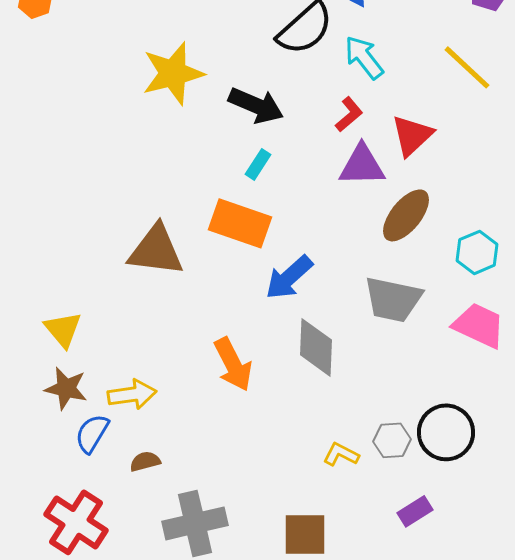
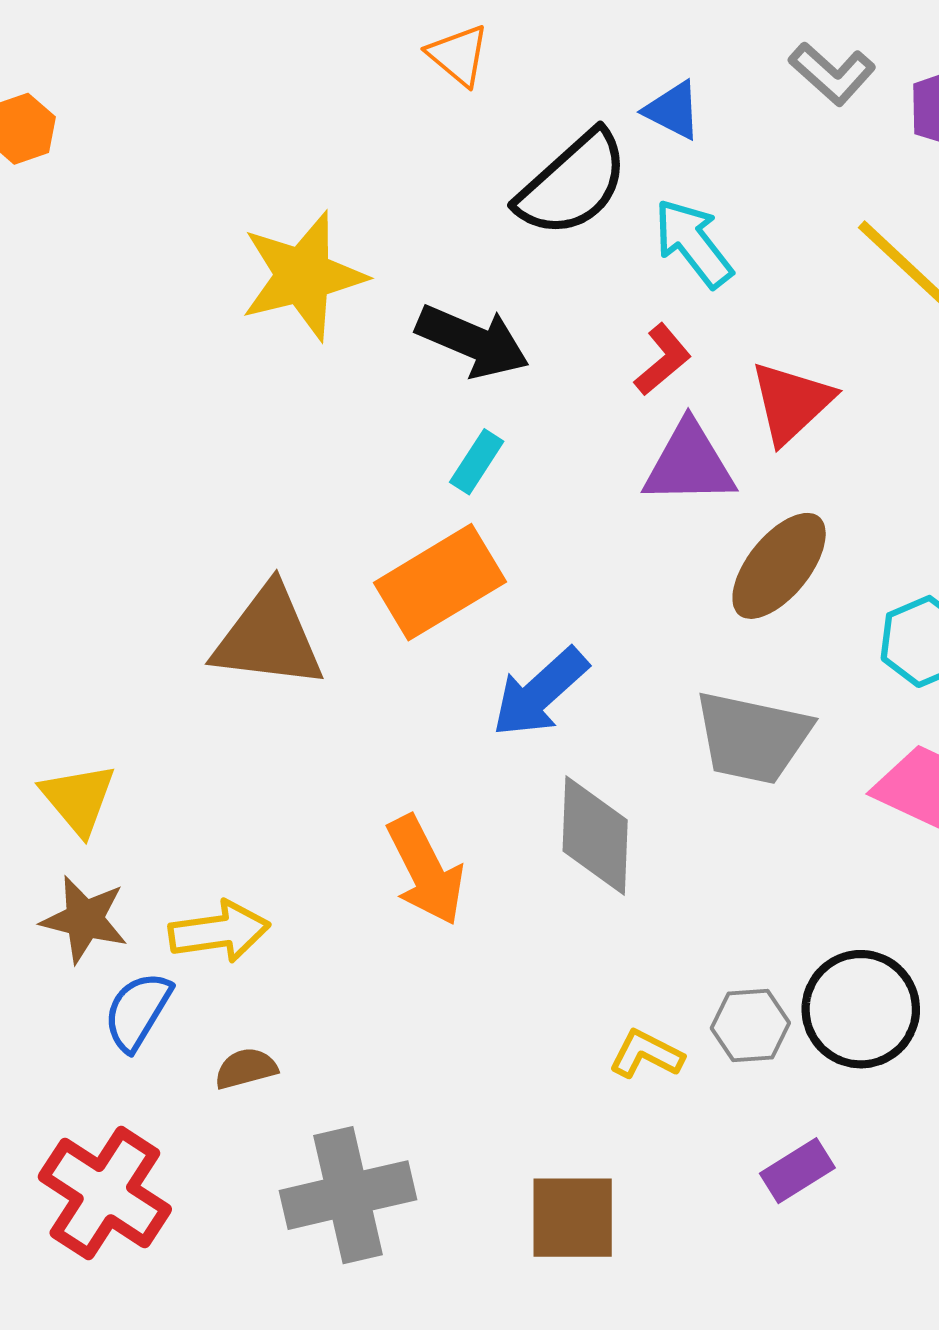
orange rectangle: (240, 223) -> (440, 582), turned -50

